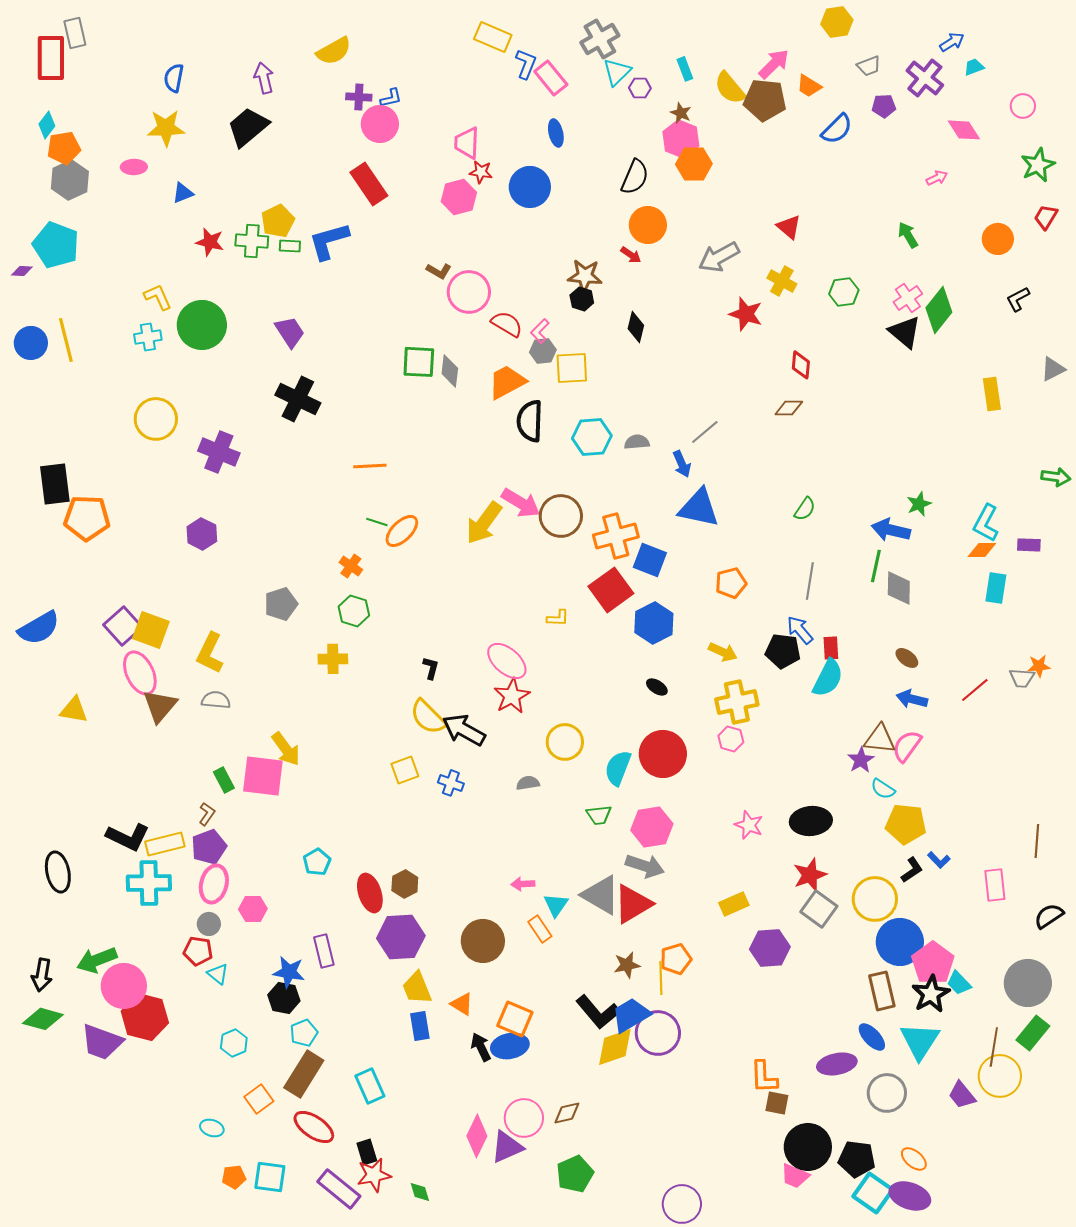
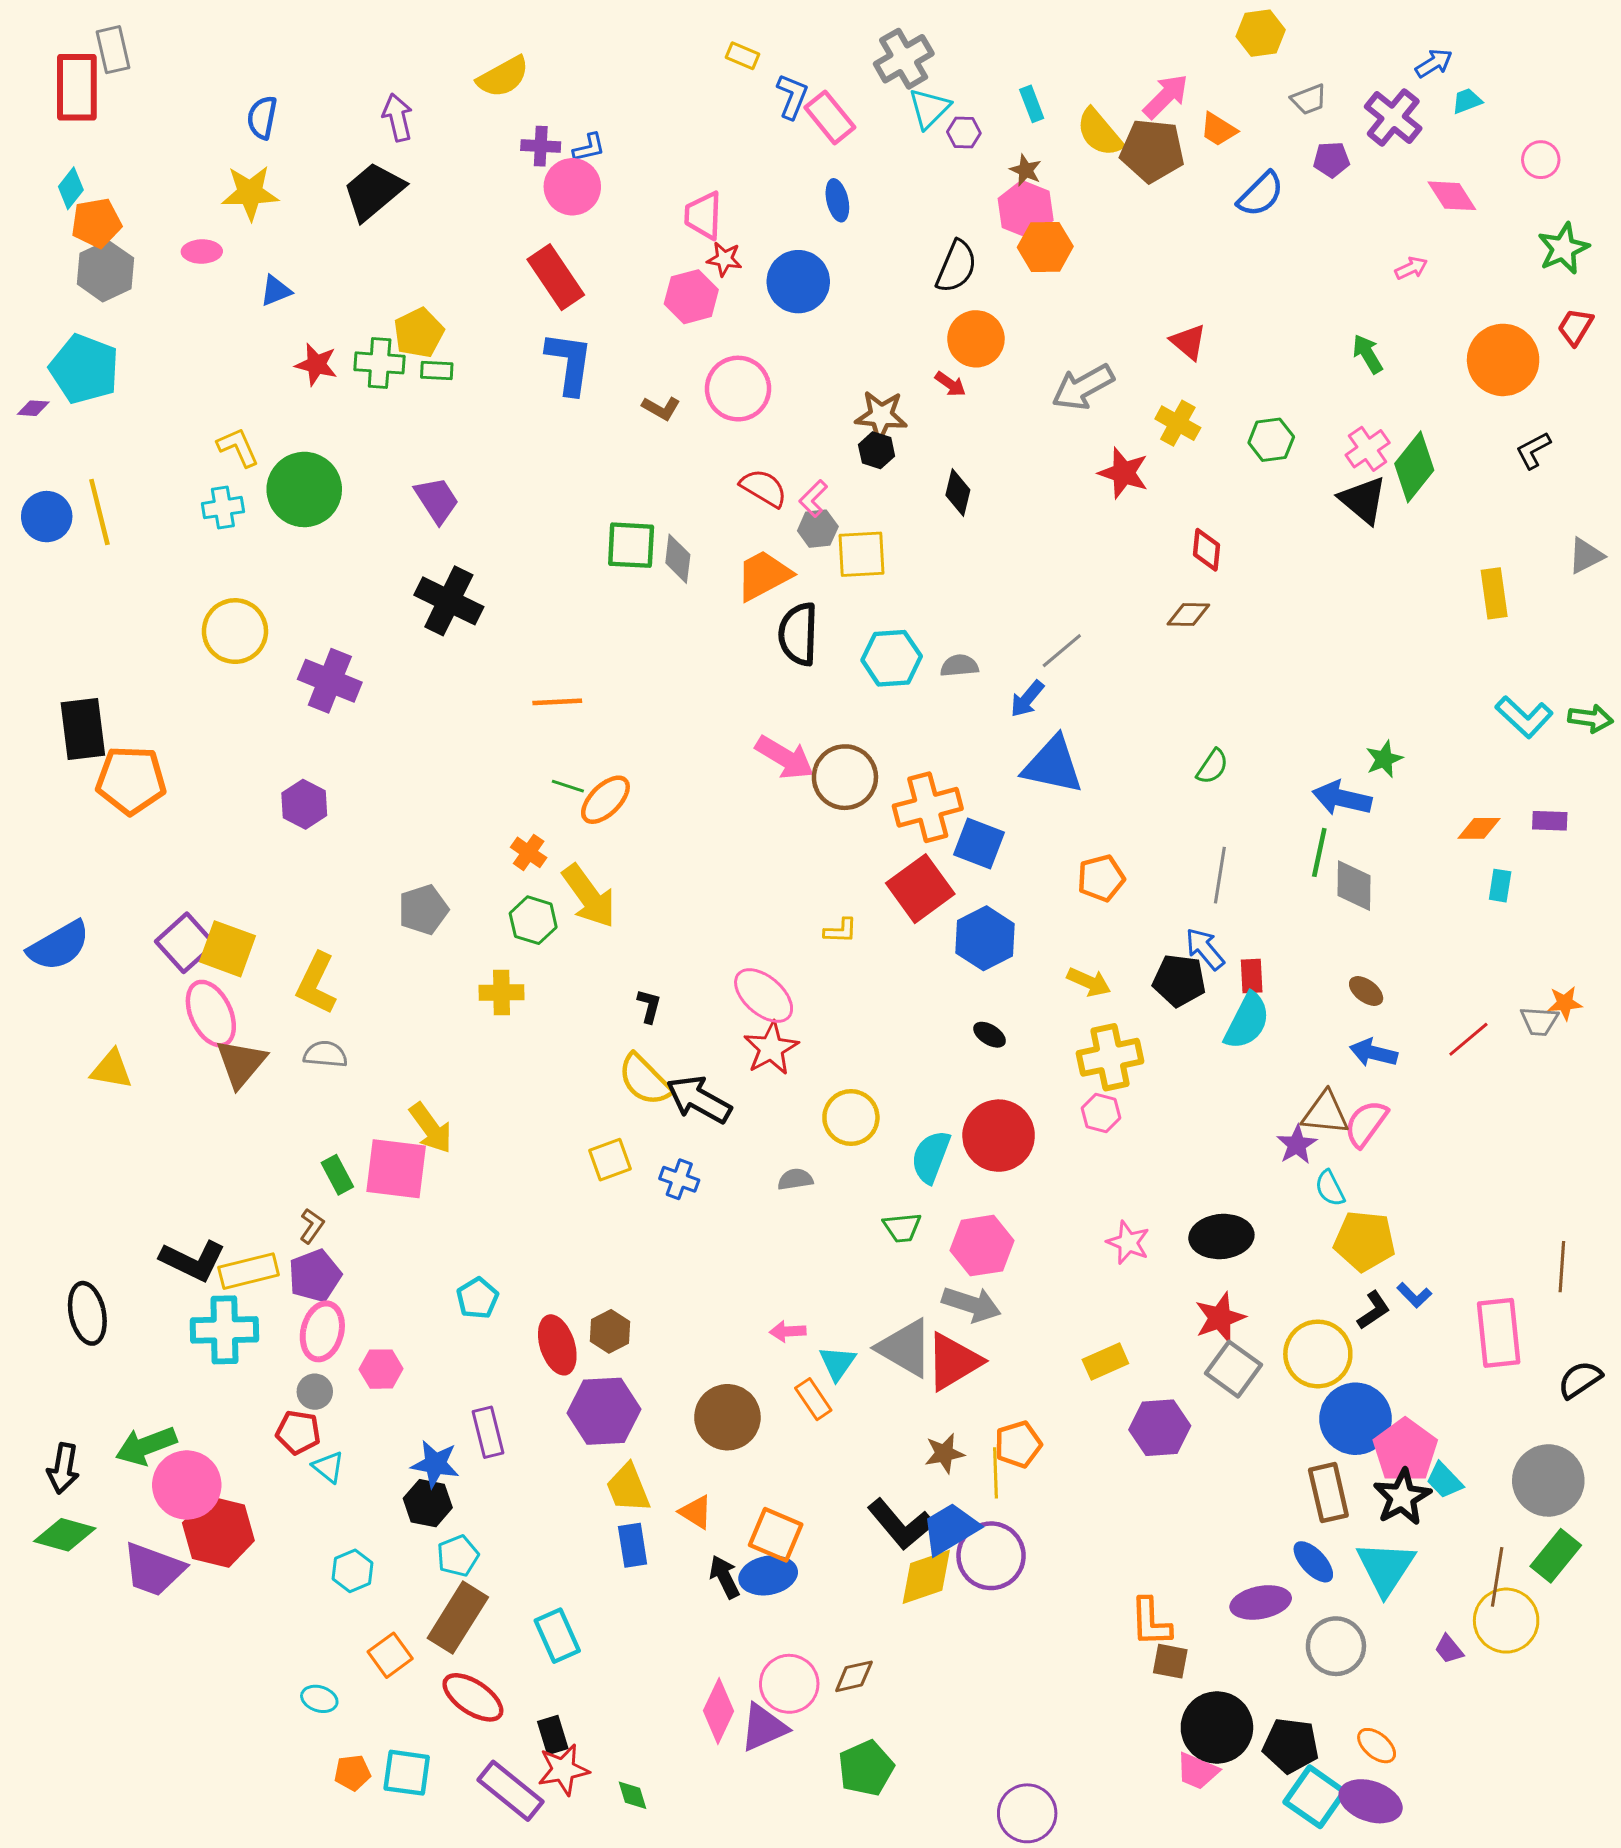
yellow rectangle: (493, 37) -> (743, 56), size x0.6
orange circle: (998, 239) -> (1503, 360), size x1.5
blue L-shape: (329, 241) -> (569, 363), moved, turned 114
pink circle: (469, 292) -> (738, 389), moved
blue arrow: (682, 464) -> (1027, 699), turned 64
yellow arrow: (484, 523) -> (589, 896), moved, turned -72
cyan L-shape: (986, 523) -> (1524, 717), moved, turned -75
cyan rectangle: (996, 588) -> (1500, 886), size x0.7
cyan semicircle: (883, 789) -> (1330, 1188), turned 30
pink rectangle: (995, 885) -> (1499, 1333), size x1.4
purple trapezoid: (962, 1095) -> (1449, 1649), size x0.7

